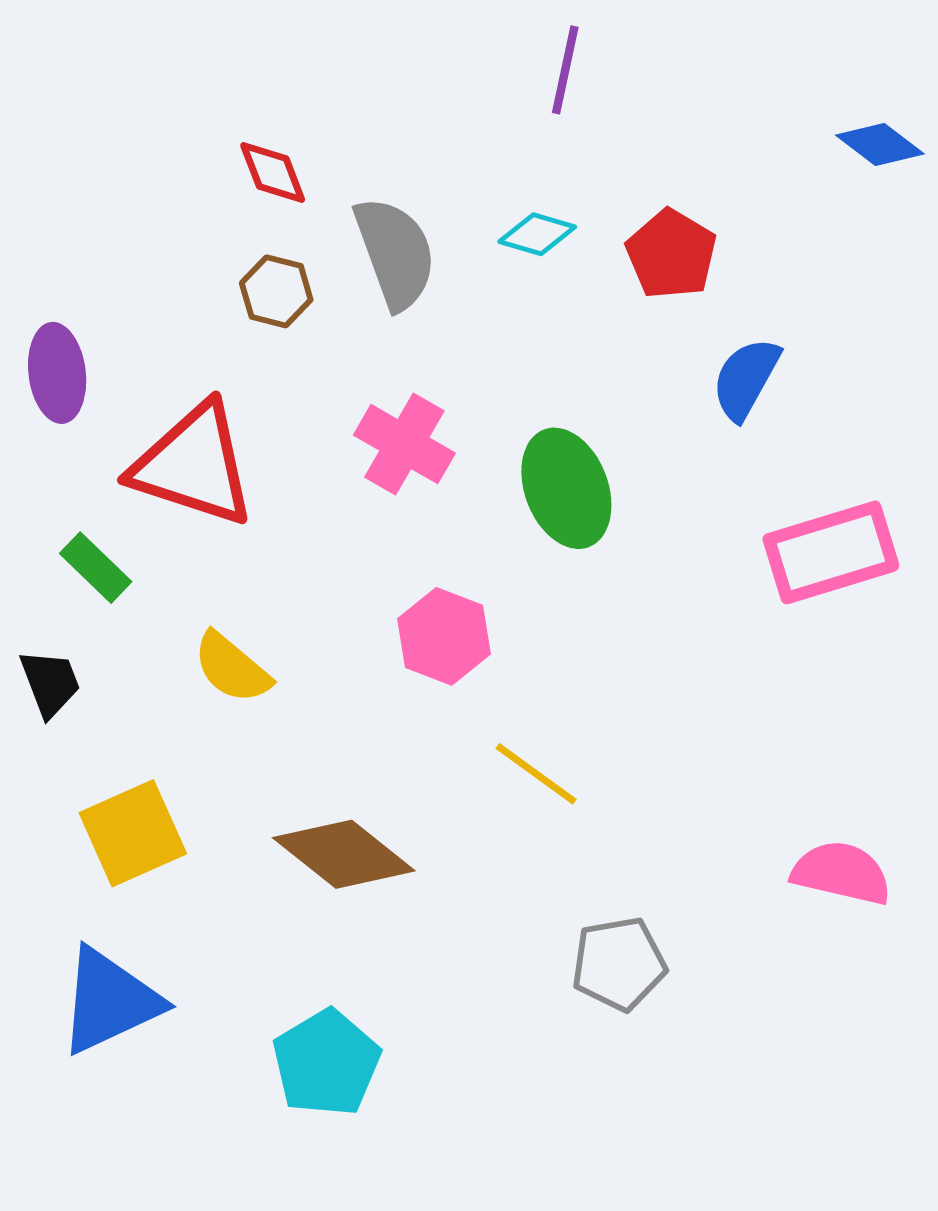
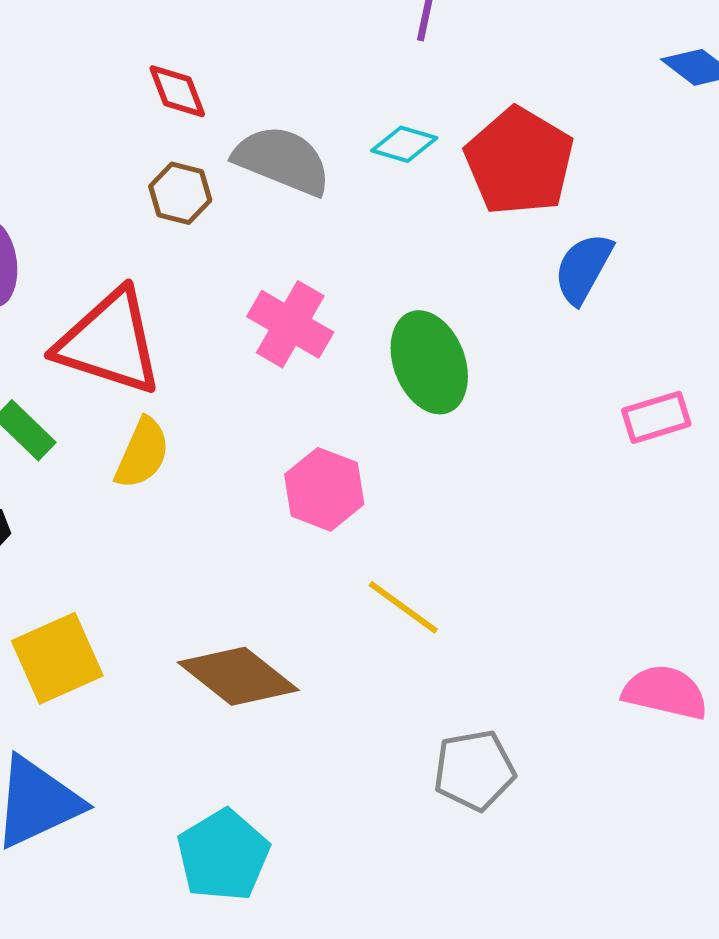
gray semicircle: (395, 253) -> (282, 160), turned -48
red pentagon: (671, 254) -> (519, 161), size x1.4
pink rectangle: (831, 552) -> (656, 417), size x0.6
yellow semicircle: (232, 668) -> (142, 453), moved, turned -106

